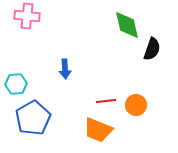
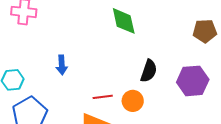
black semicircle: (152, 49) -> (149, 71), moved

